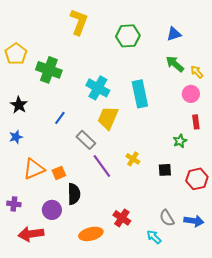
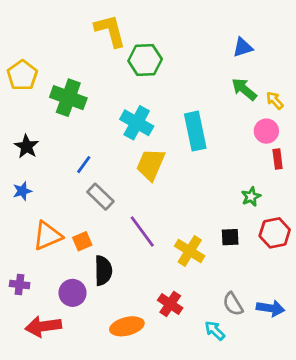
yellow L-shape: (79, 22) -> (110, 31), turned -36
green hexagon: (128, 36) -> (145, 60), moved
red rectangle: (196, 122) -> (278, 159), moved
gray rectangle: (86, 140) -> (100, 197), moved
yellow cross: (133, 159) -> (190, 251), moved, size x1.5
red hexagon: (197, 179) -> (275, 233), moved

